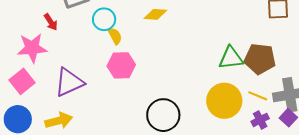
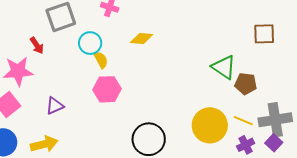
green triangle: (231, 58) -> (224, 67), moved, turned 40
brown pentagon: (260, 59) -> (246, 84), size x0.7
purple triangle: (69, 82) -> (55, 106), size x0.6

